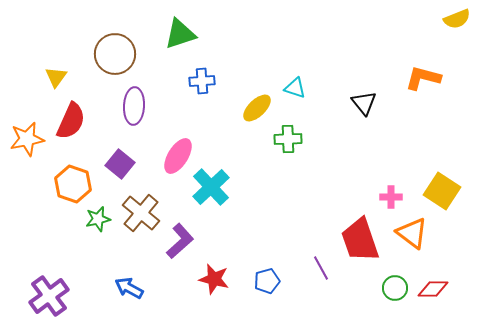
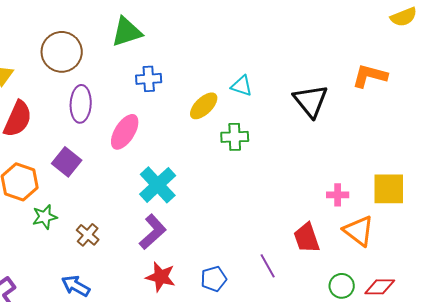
black triangle: (364, 103) -> (311, 101), size x1.4
pink ellipse: (178, 156) -> (125, 132), moved
yellow square: (442, 191) -> (389, 189), turned -33
brown cross: (141, 213) -> (88, 235), moved, size x0.6
red trapezoid: (360, 240) -> (307, 238), size x0.7
purple L-shape: (180, 241) -> (153, 232), moved

